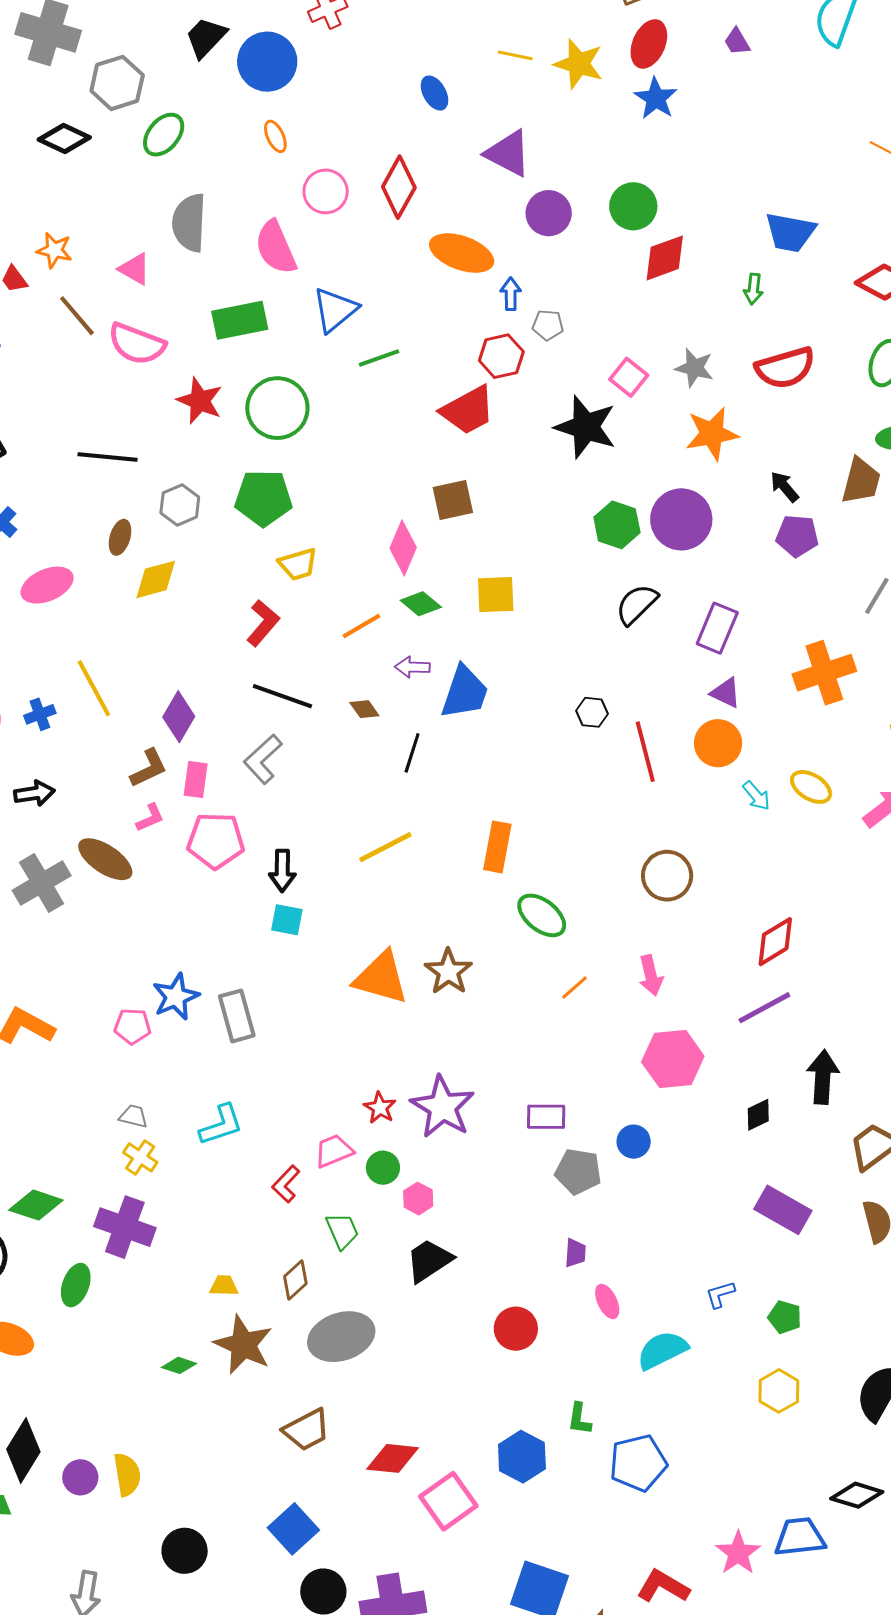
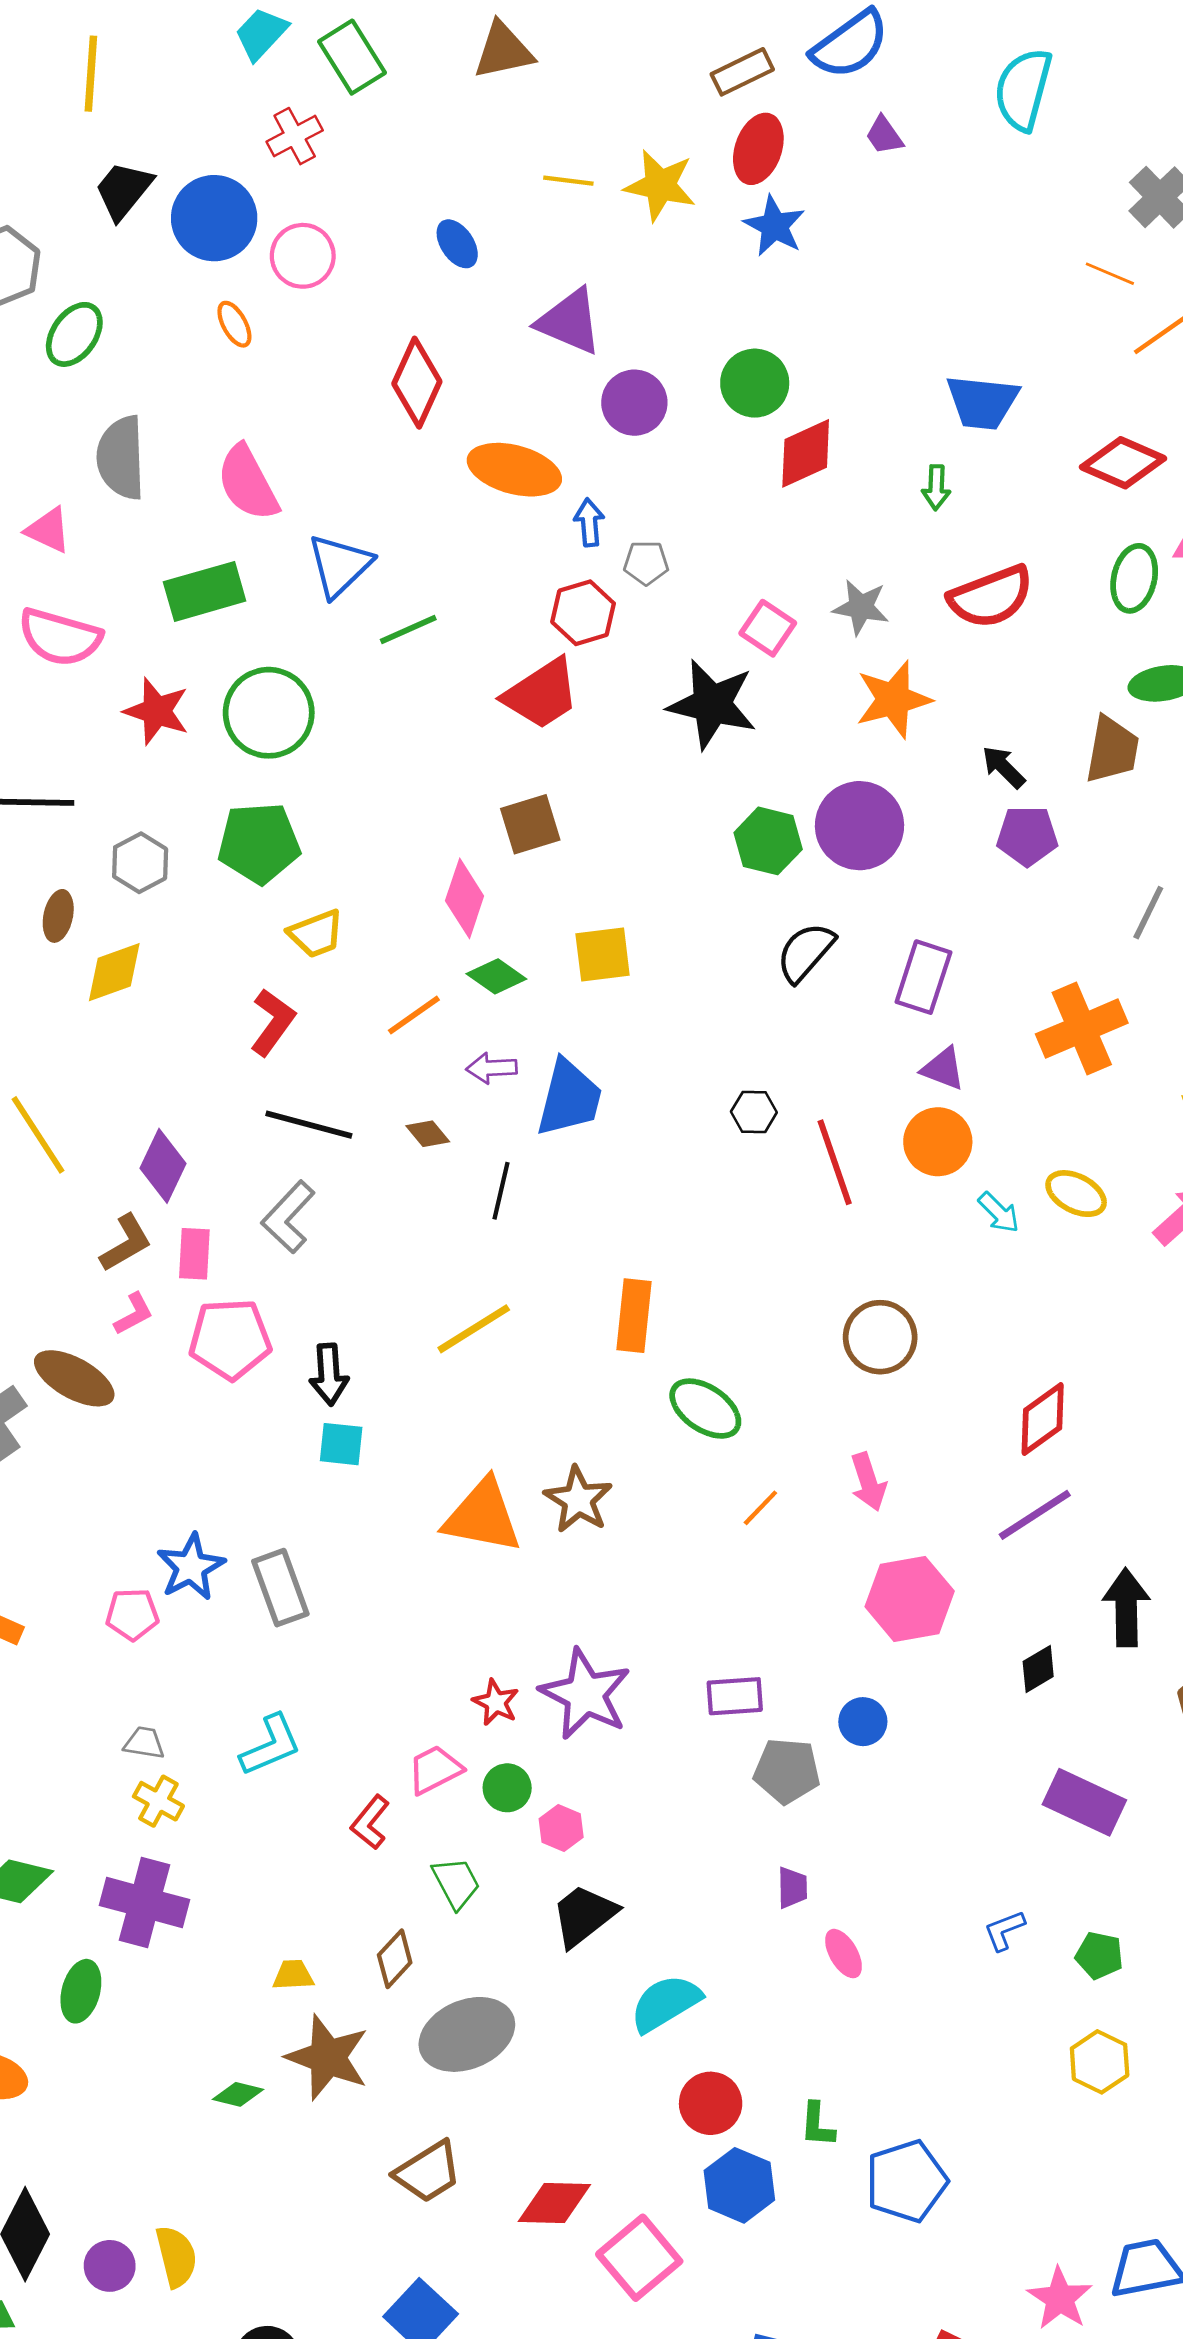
pink circle: (326, 191) -> (303, 256), moved
red circle: (516, 1329) -> (711, 2103), moved
cyan semicircle: (662, 1350) -> (665, 2003), moved

